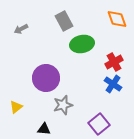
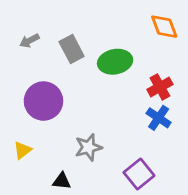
gray rectangle: (64, 21) -> (72, 49), moved
purple circle: (46, 78) -> (43, 101), moved

